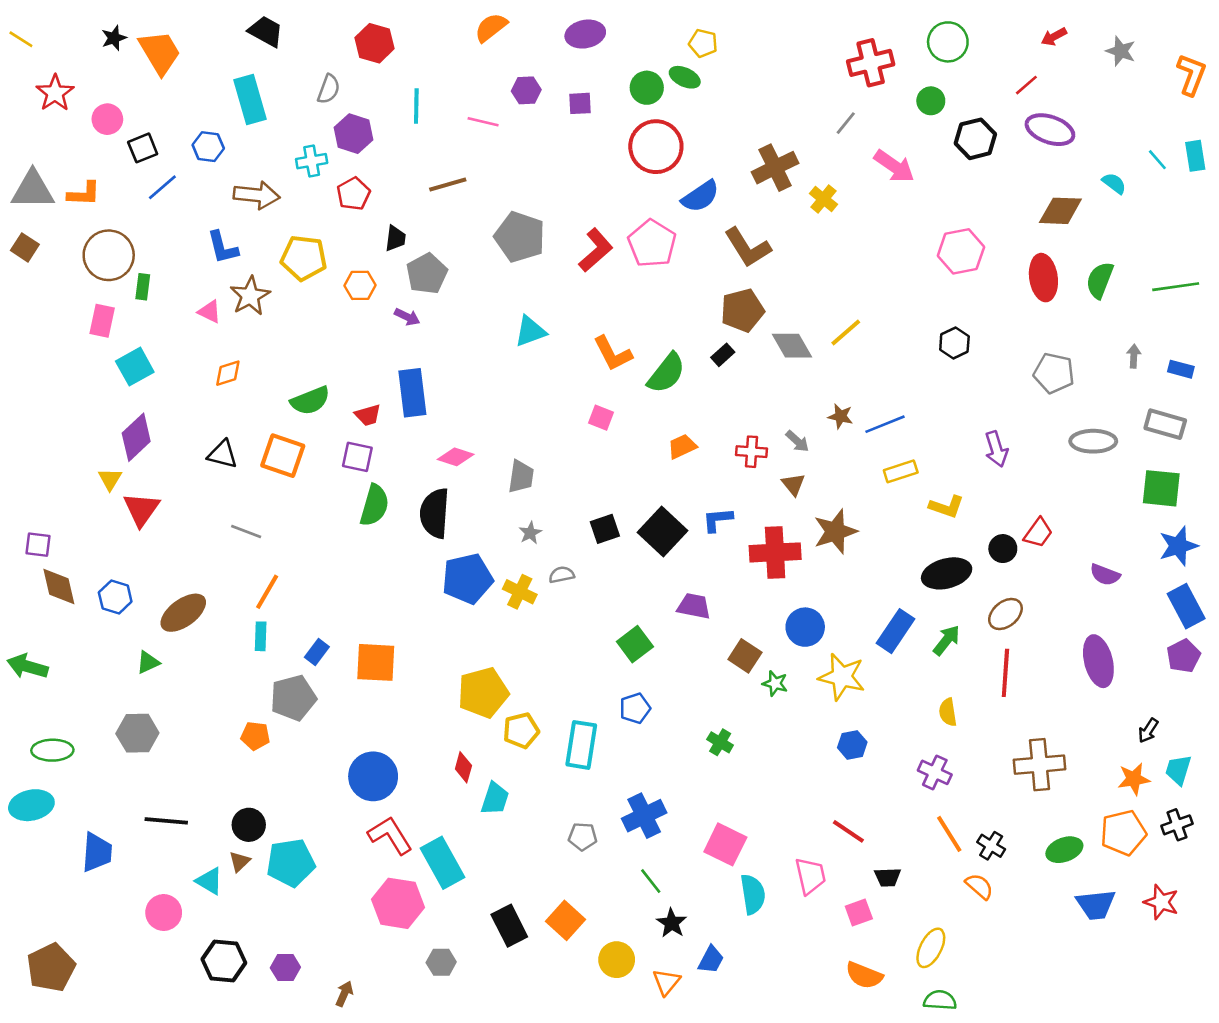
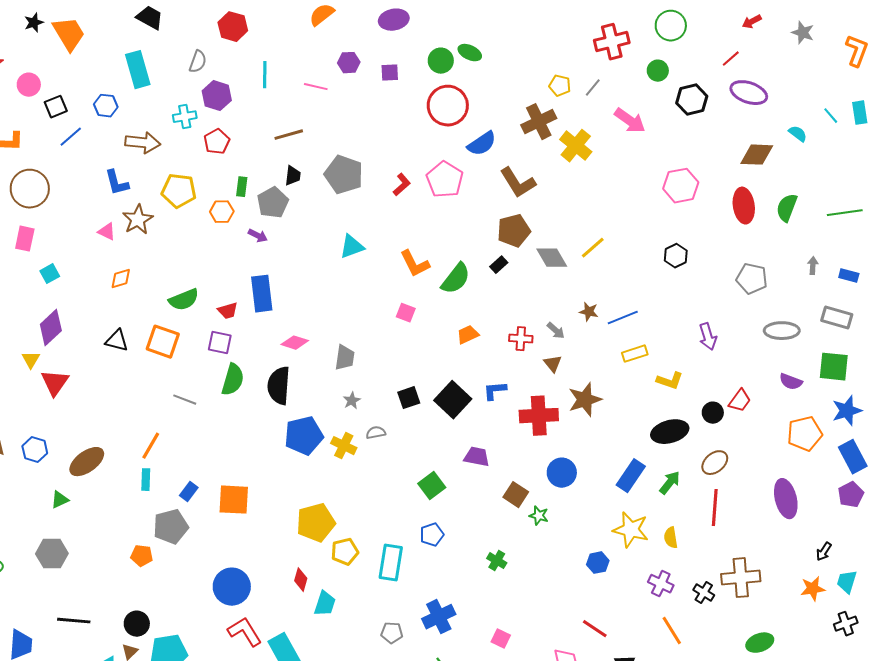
yellow pentagon: (703, 43) -> (560, 86), moved
yellow cross: (823, 199) -> (576, 146), size x1.5
black trapezoid: (395, 238) -> (293, 176), moved
red L-shape: (596, 250) -> (402, 185), size x0.7
green rectangle: (143, 287) -> (242, 187), moved
cyan square: (135, 367) -> (50, 274), size x0.7
gray line: (246, 532) -> (185, 400), moved
purple semicircle: (1105, 575) -> (791, 382), moved
yellow star: (842, 677) -> (631, 530), moved
orange pentagon: (1123, 833) -> (805, 434), moved
pink square: (725, 844) -> (501, 639), size x0.6
black cross: (991, 846) -> (704, 593), moved

